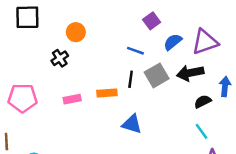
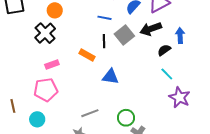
black cross: (60, 58) -> (45, 33), size x1.5
orange rectangle: (107, 93) -> (87, 55), turned 42
pink pentagon: (23, 98) -> (46, 90), moved
pink rectangle: (72, 99) -> (52, 64), moved

